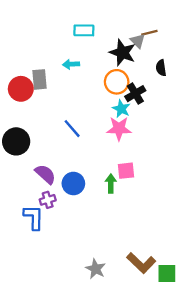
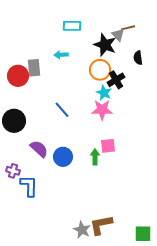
purple cross: (48, 200) -> (13, 171), moved, turned 32
brown L-shape: (141, 263) -> (101, 225), moved, turned 125

